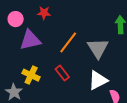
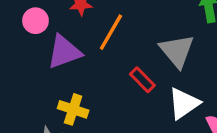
orange line: (68, 42) -> (111, 32), moved
red rectangle: (62, 73) -> (142, 80), moved

